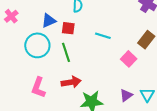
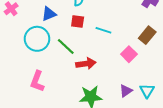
red square: (68, 28) -> (78, 21), moved
green line: (66, 52) -> (66, 46), turned -30
red arrow: (71, 82) -> (86, 64), moved

